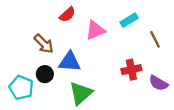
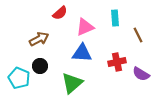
cyan rectangle: (129, 20) -> (115, 18), turned -63
brown arrow: (44, 44) -> (39, 39), turned -72
blue triangle: (70, 62) -> (82, 53), moved

